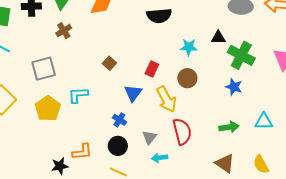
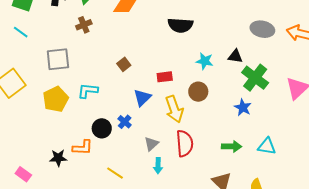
red rectangle: (152, 69) -> (165, 77), turned 49
black circle: (118, 146) -> (102, 128), moved
cyan arrow: (160, 158) -> (158, 166), turned -91

